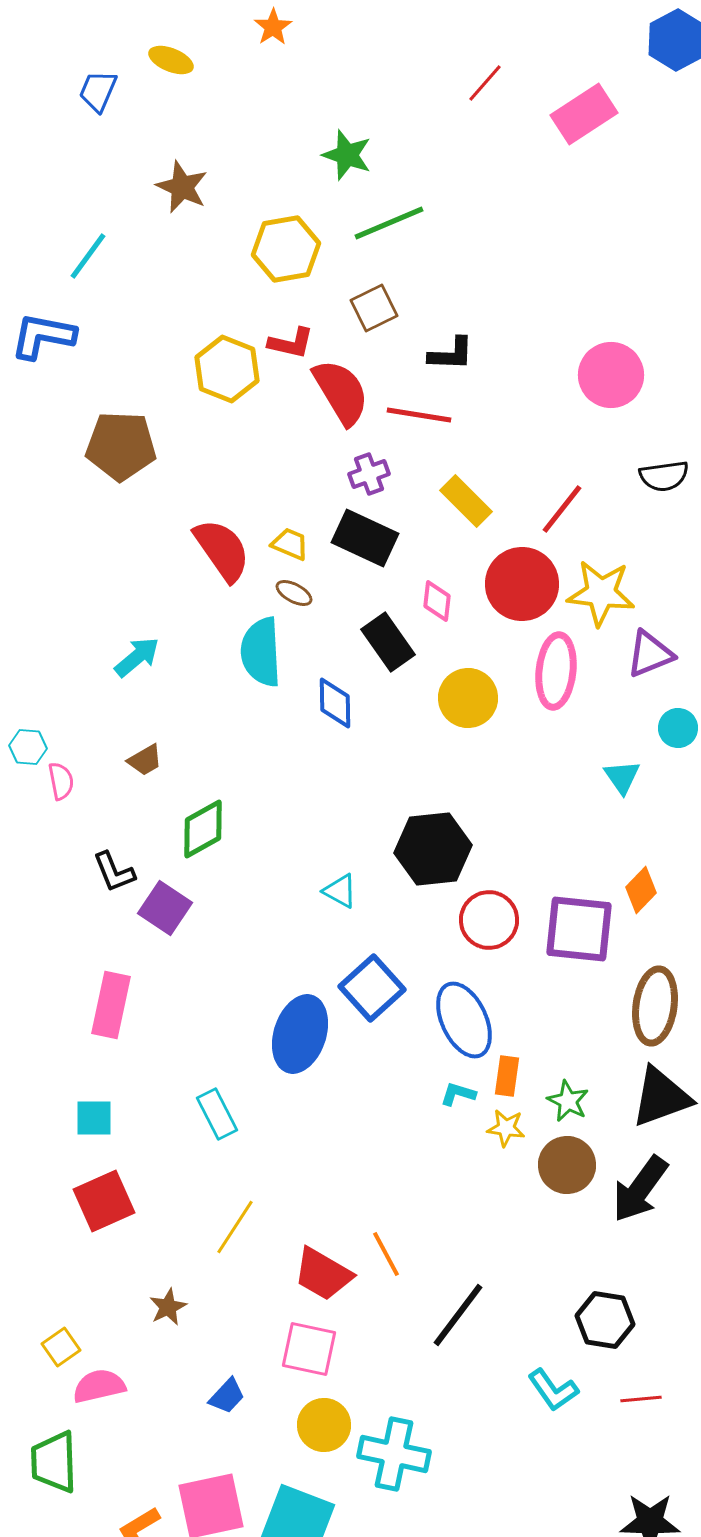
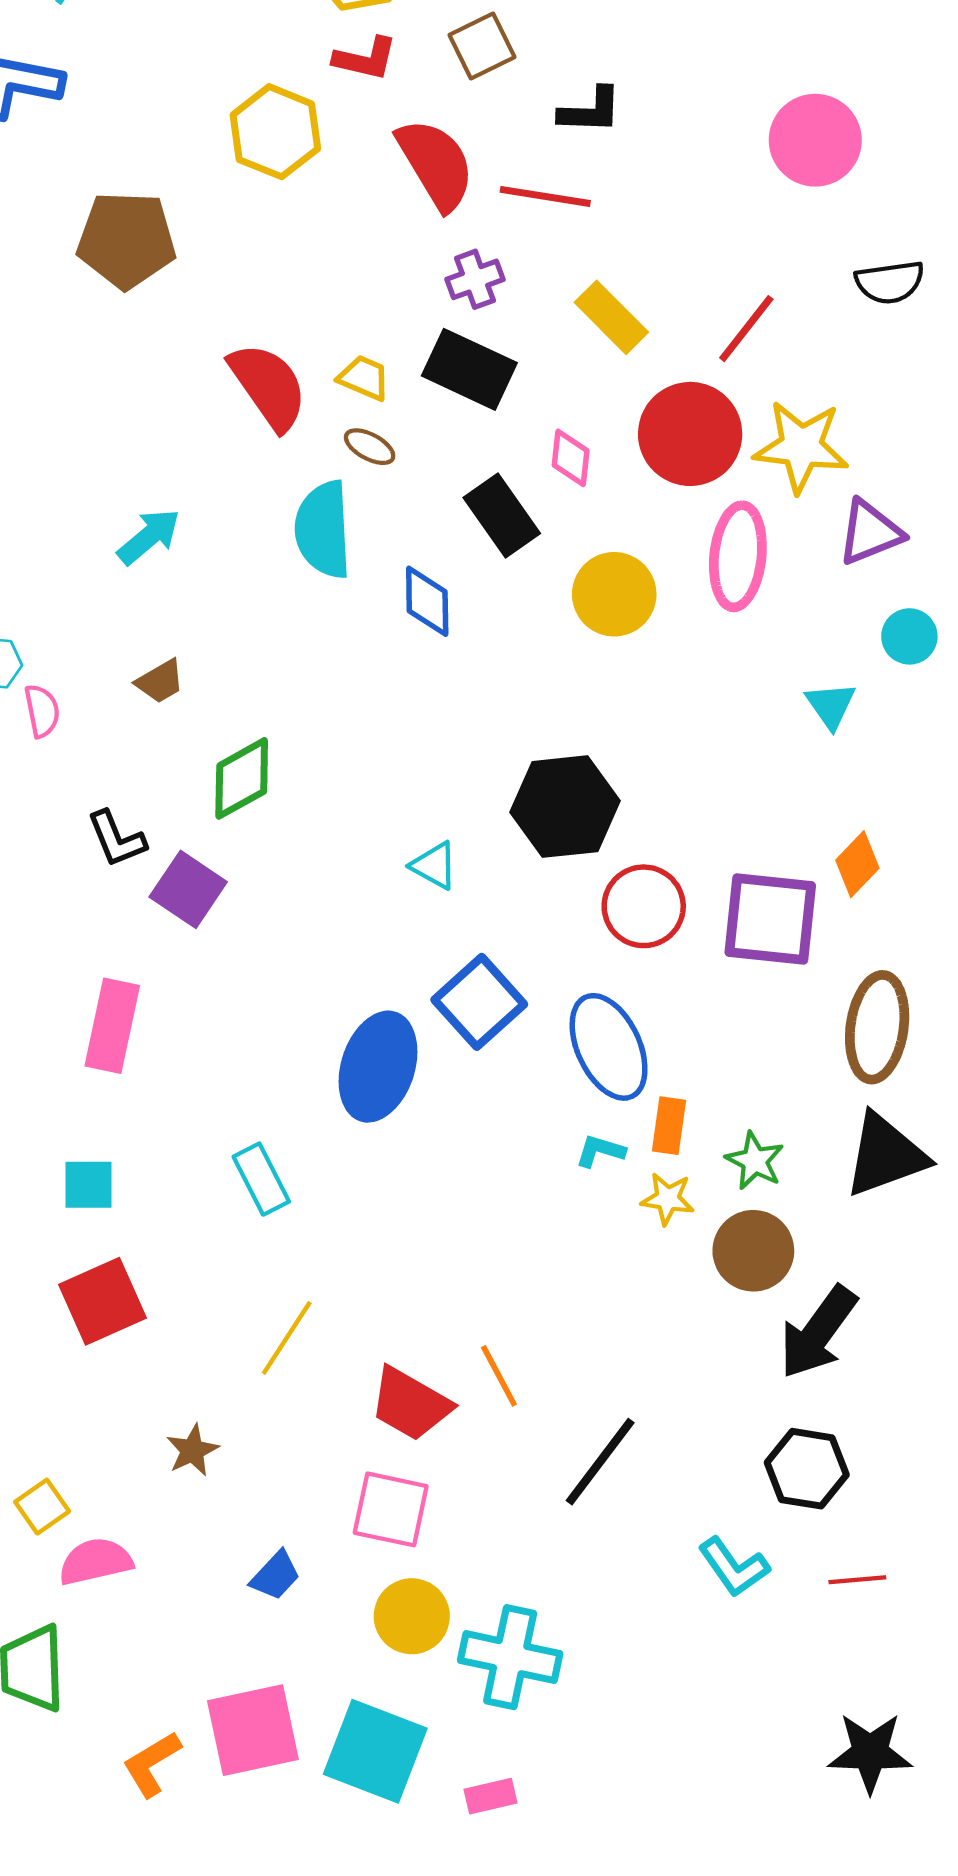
red L-shape: (291, 343) -> (365, 59), moved
black arrow: (640, 1189) -> (818, 1332), moved

